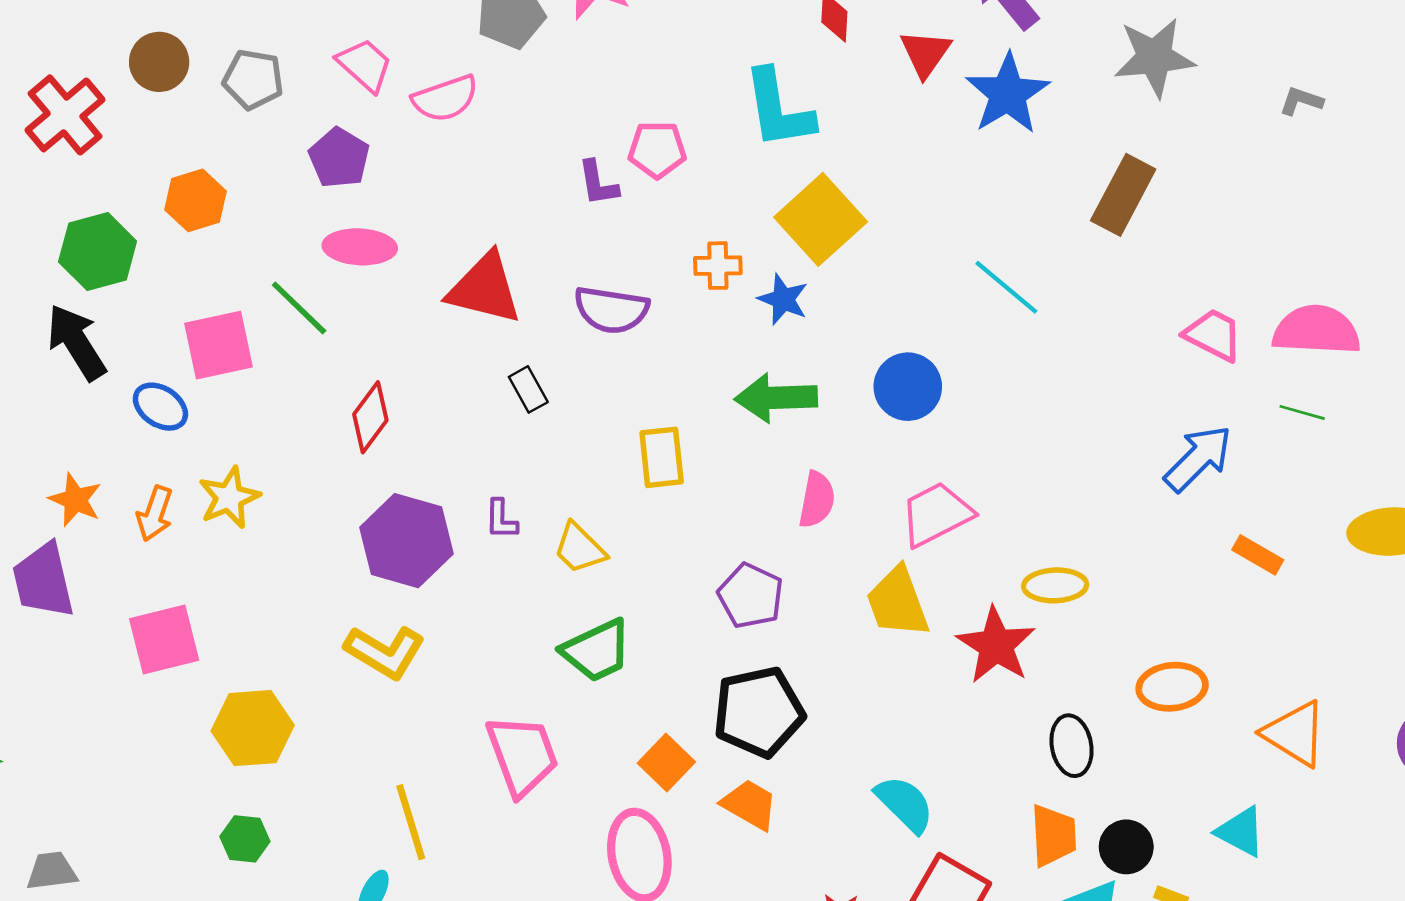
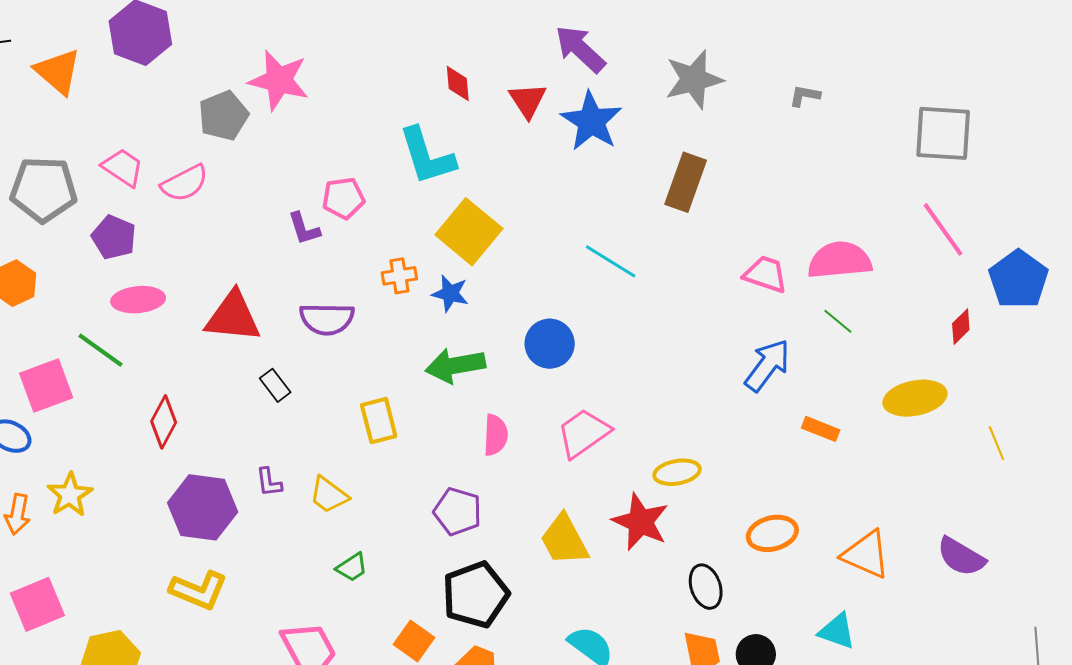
gray pentagon: (253, 79) -> (43, 189), size x1.5
green line: (1302, 412) -> (838, 321), turned 32
yellow trapezoid: (898, 602) -> (564, 540), moved
green trapezoid: (597, 651) -> (352, 567), size x0.6

